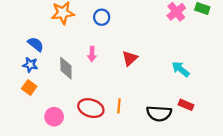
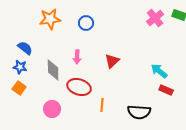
red rectangle: (186, 105) -> (166, 90), moved
red ellipse: (91, 108) -> (79, 87), moved
pink circle: (54, 117) -> (52, 109), moved

